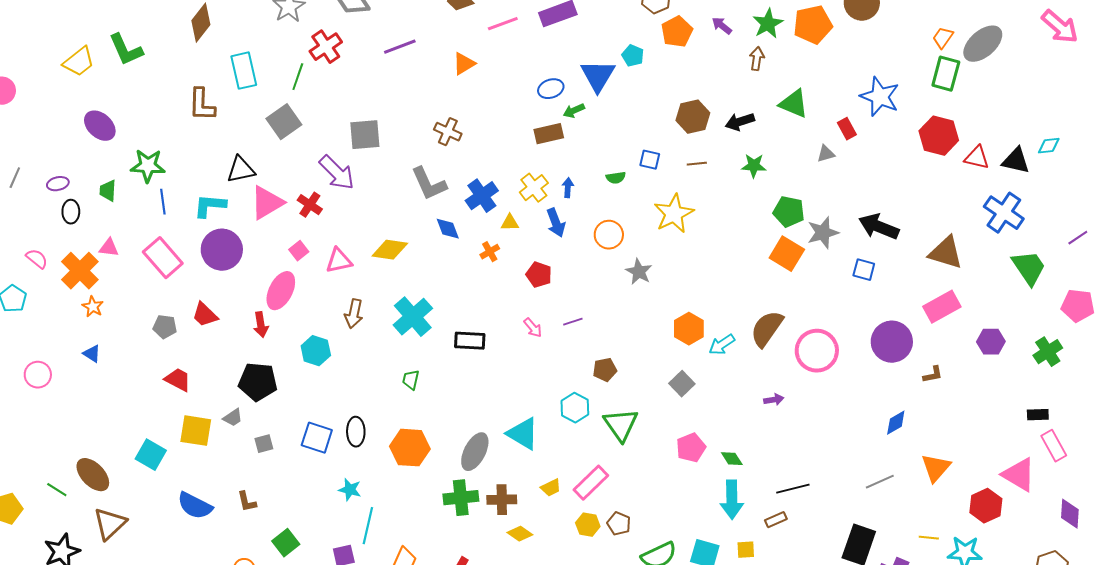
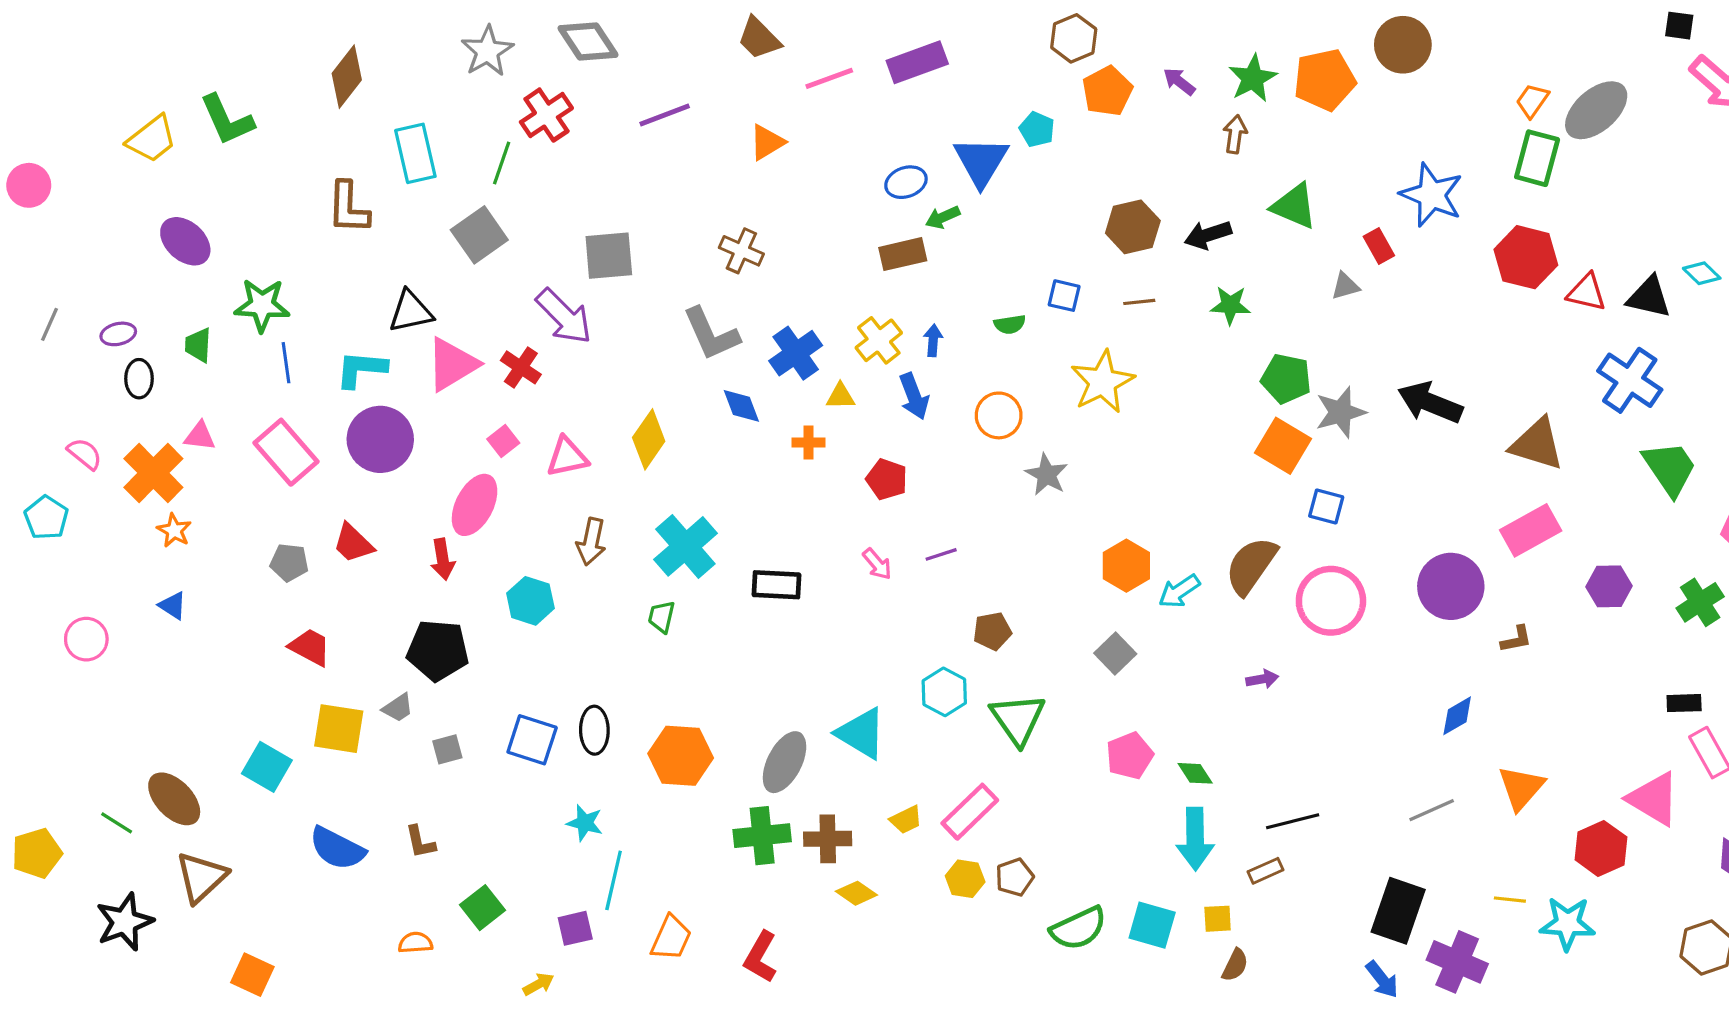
cyan diamond: (1049, 146) -> (1702, 273), turned 50
yellow diamond: (390, 250) -> (649, 439), turned -63
orange cross: (490, 252) -> (808, 443), turned 30
blue square: (864, 270) -> (1326, 506), moved
green trapezoid: (411, 380) -> (661, 617), moved
brown pentagon: (619, 524) -> (1015, 877), turned 30

